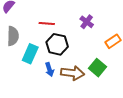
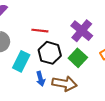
purple cross: (87, 22) -> (82, 31), size x1.5
green square: (97, 68) -> (78, 58), moved

